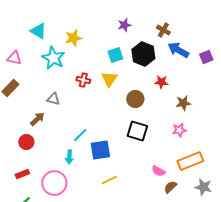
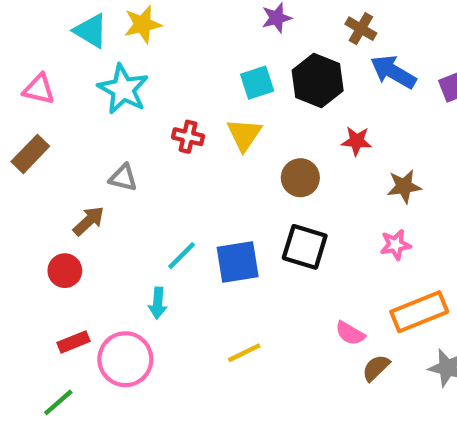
yellow star: (73, 38) -> (143, 24), moved
blue square: (100, 150) -> (238, 262), moved
red rectangle: (22, 174) -> (73, 342), moved

